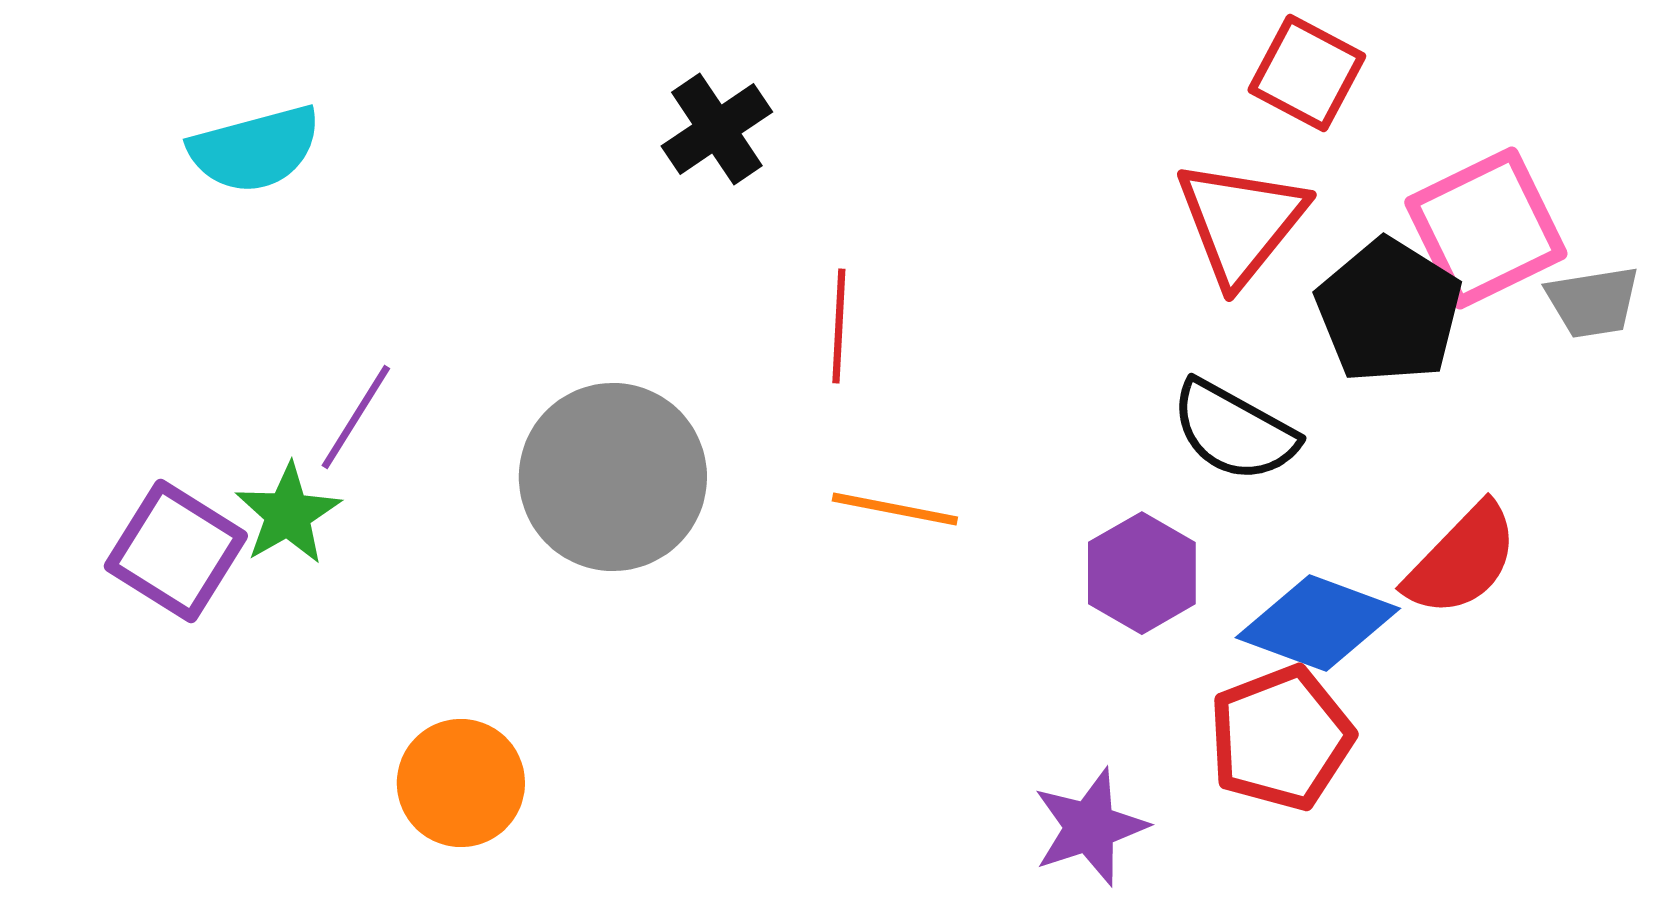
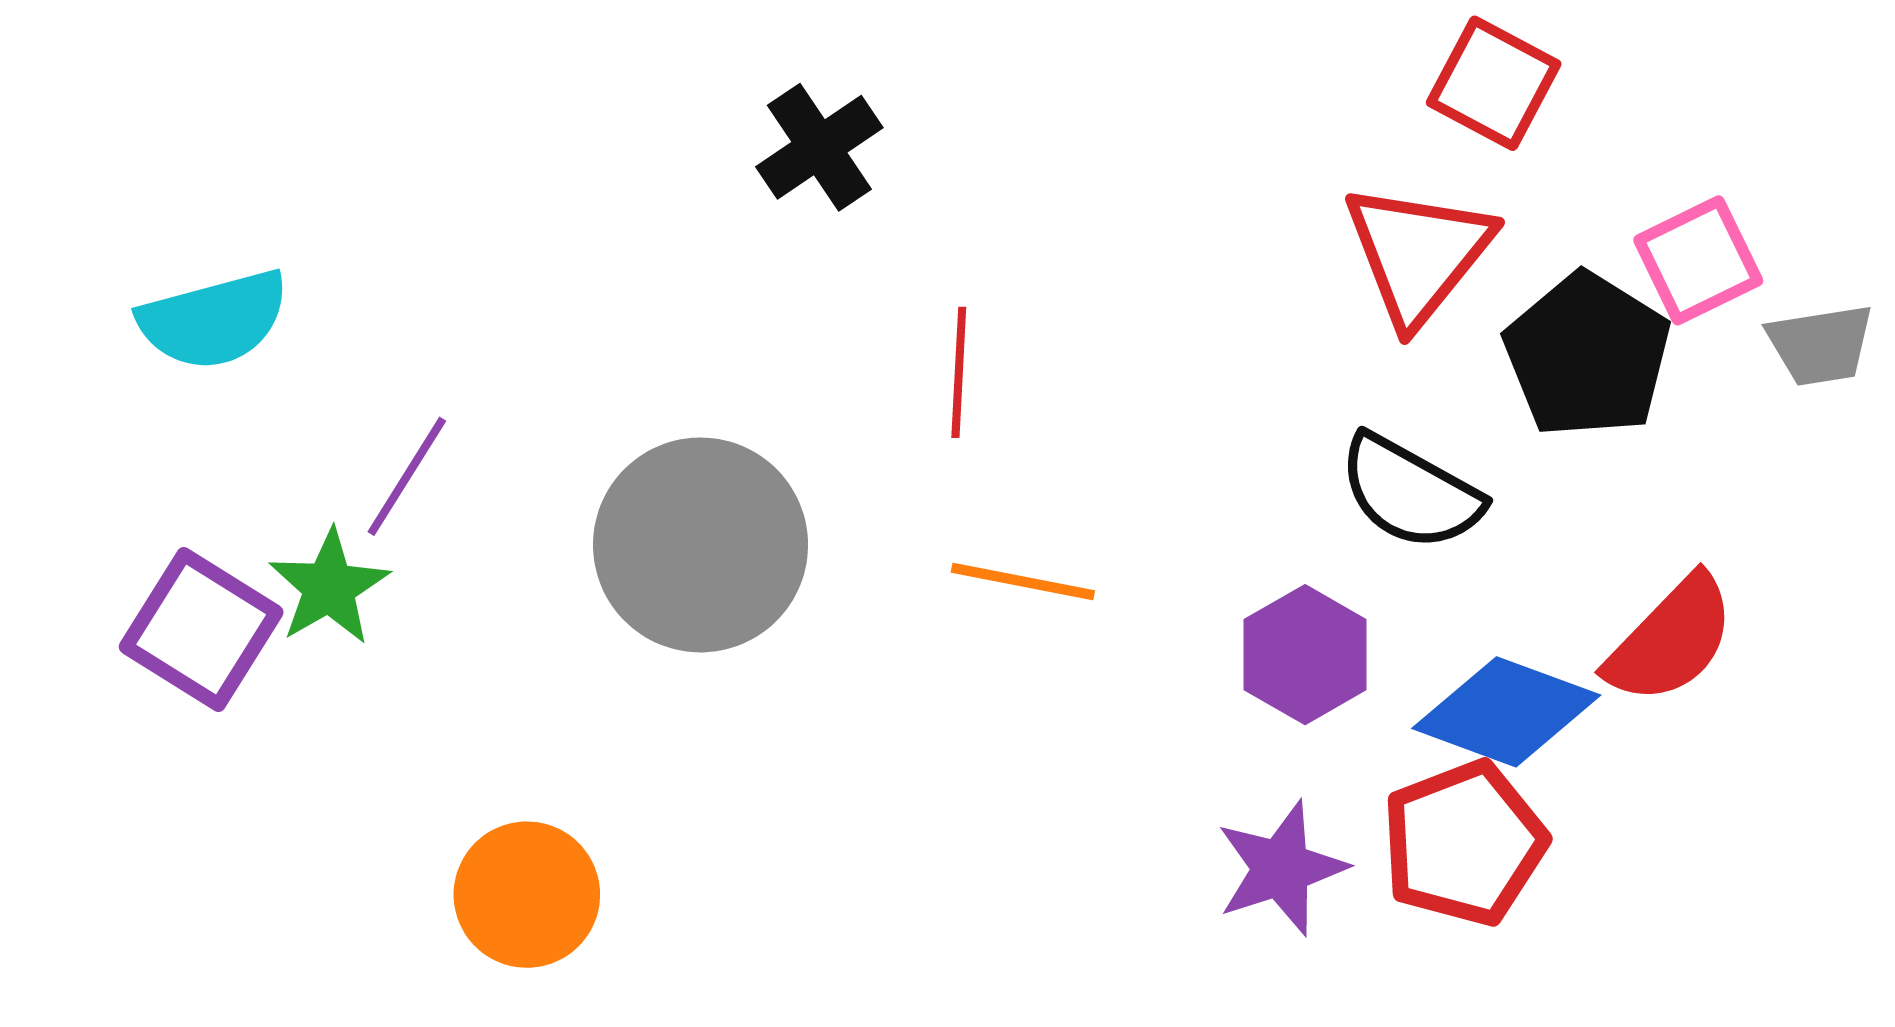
cyan semicircle: (255, 149) -> (214, 320), moved
pink square: (1486, 228) -> (1698, 260), size x0.7
purple star: (1090, 827) -> (1281, 868), moved

